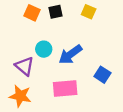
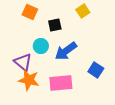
black square: (55, 12) -> (55, 25), moved
yellow square: (89, 12) -> (83, 11), turned 32
orange star: (20, 96) -> (29, 80), moved

